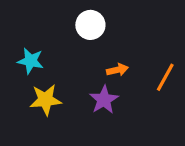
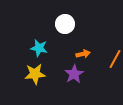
cyan star: (31, 61) -> (39, 48), moved

